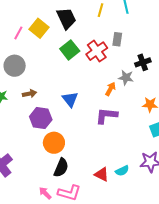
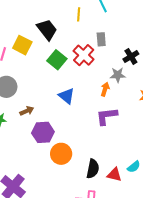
blue triangle: (70, 99) -> (66, 96), moved
black semicircle: (61, 168) -> (93, 169), moved

